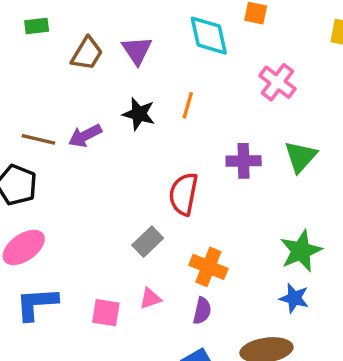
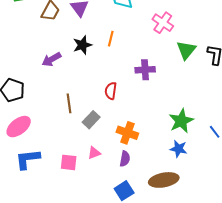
black star: (139, 114) -> (82, 45), turned -30
brown line: (38, 139) -> (69, 103), moved, turned 72
green triangle: (301, 157) -> (186, 50), moved
red semicircle: (184, 194) -> (111, 91), size x0.7

